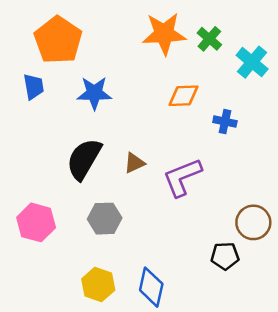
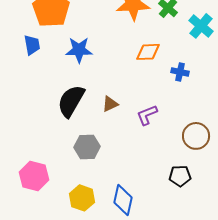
purple L-shape: (182, 177) -> (147, 115), size x0.7
pink hexagon: (36, 222) -> (34, 176), moved
brown circle: (253, 222) -> (196, 136), moved

